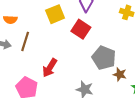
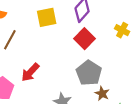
red square: (81, 29) -> (85, 39), moved

